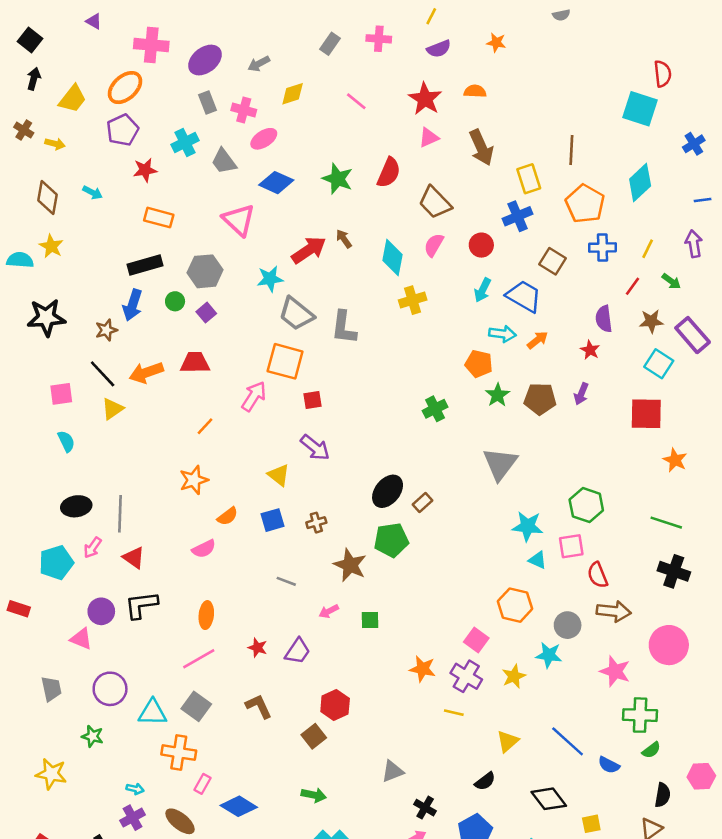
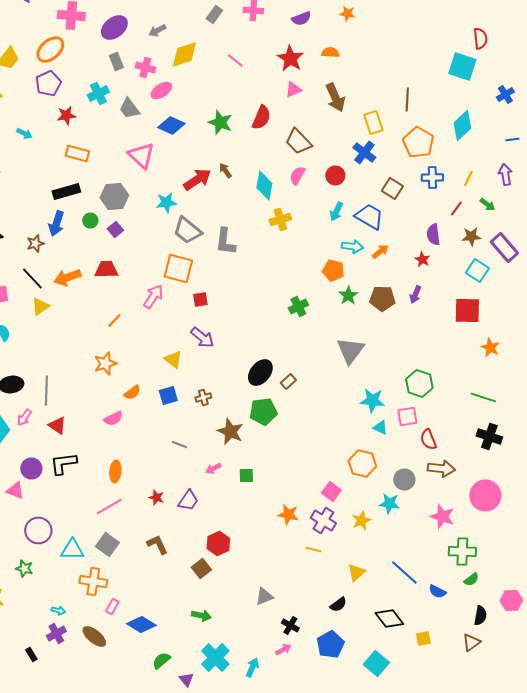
yellow diamond: (293, 94) -> (184, 54), size x1.4
blue cross: (518, 216) -> (364, 152), turned -30

